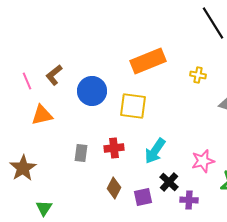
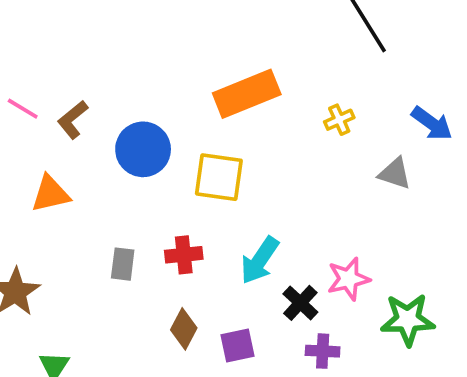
yellow cross: (198, 75) -> (339, 120), turned -35
pink line: (27, 81) -> (23, 109), moved, turned -36
black cross: (169, 182) -> (300, 303), moved

